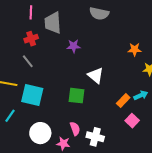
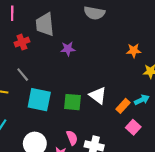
pink line: (31, 12) -> (12, 13), moved
gray line: (28, 61) -> (23, 75), moved
white triangle: (96, 76) -> (98, 95), moved
cyan square: (32, 95) -> (39, 100), moved

